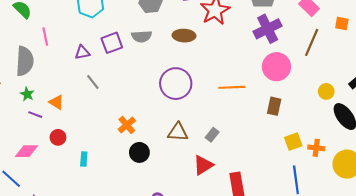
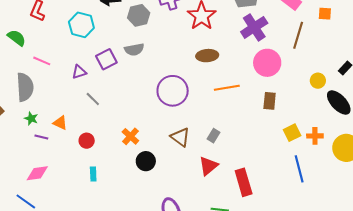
pink line: (45, 36) -> (42, 61), turned -48
brown ellipse: (184, 36) -> (207, 56), moved
brown triangle: (178, 132) -> (180, 137), turned 40
red circle: (58, 137) -> (87, 141), moved

